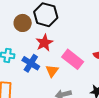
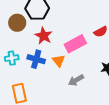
pink rectangle: (73, 59) -> (75, 44), turned -50

